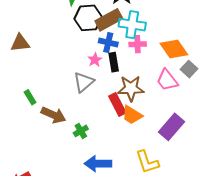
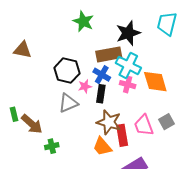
black hexagon: (88, 18) -> (67, 71), moved
orange diamond: (174, 49) -> (155, 82), moved
green rectangle: (30, 97) -> (14, 114), moved
red rectangle: (117, 104) -> (122, 135), moved

